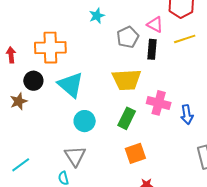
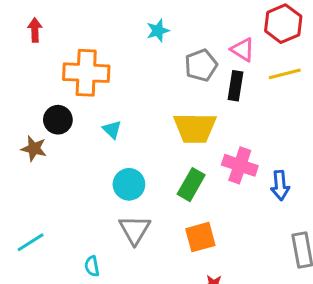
red arrow: (11, 55) -> (35, 30), moved
cyan triangle: (71, 85) -> (112, 130), size x0.5
brown star: (19, 101) -> (34, 149), turned 30
gray triangle: (75, 156) -> (135, 230), moved

